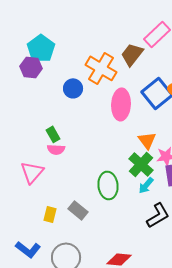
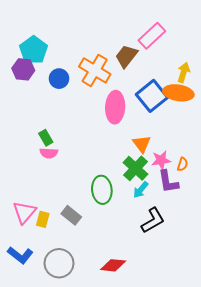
blue circle: (73, 88) -> (59, 79), moved
pink triangle: (32, 172) -> (24, 212), moved

